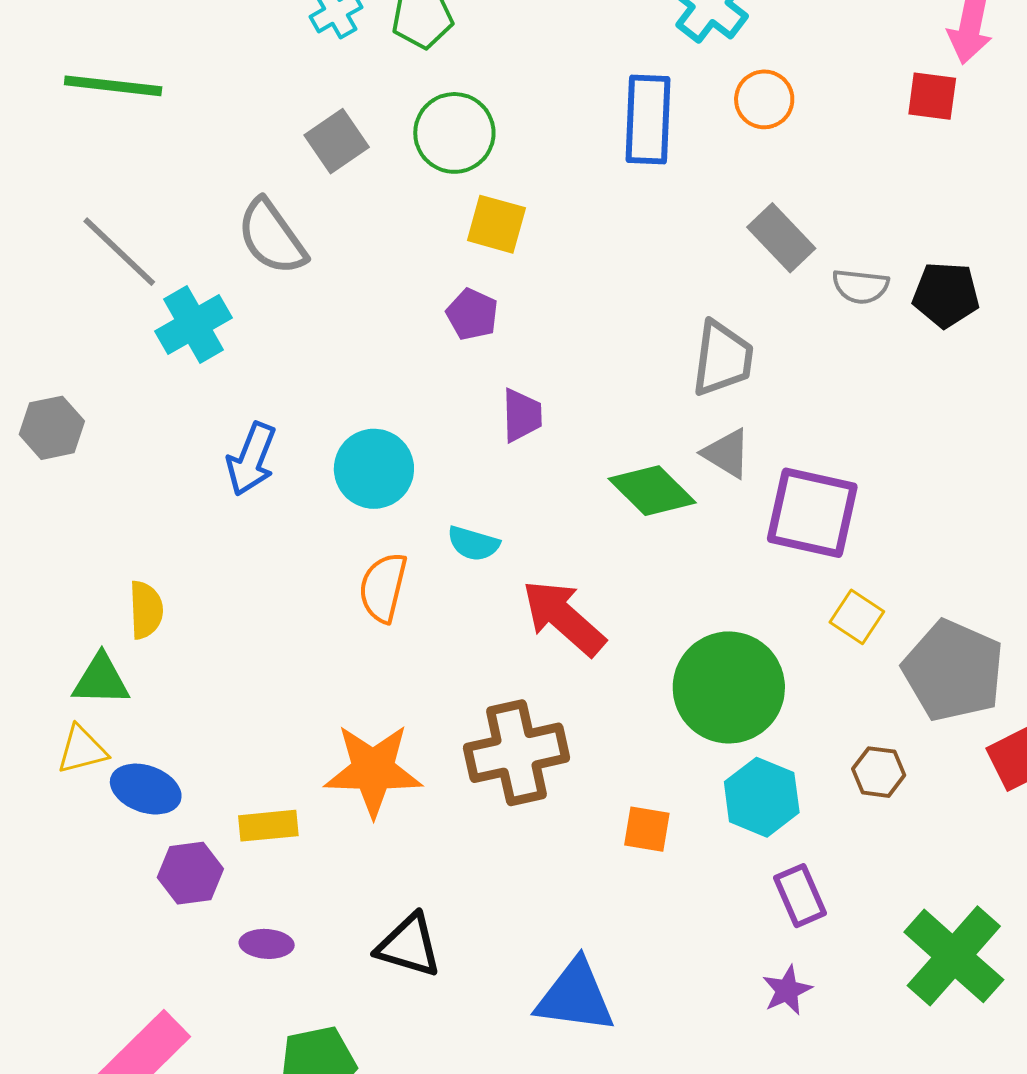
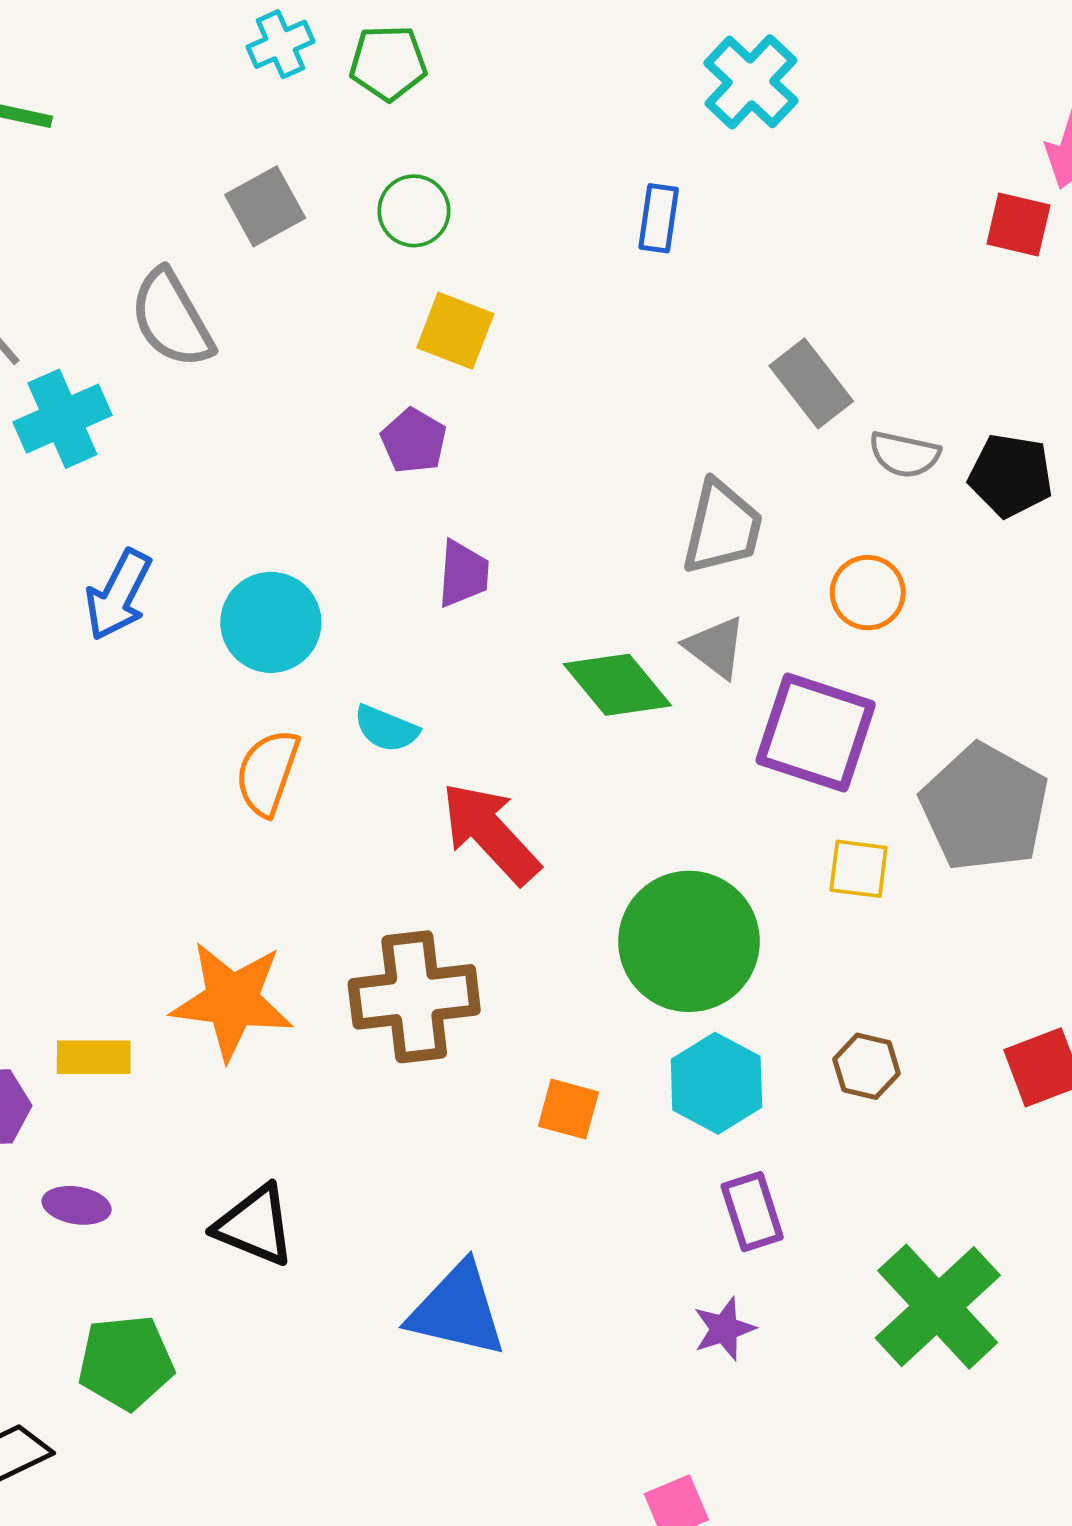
orange circle: (764, 99) -> (868, 593), moved
blue rectangle: (648, 119) -> (659, 218), size x0.6
green circle: (454, 133) -> (414, 211), size x0.7
yellow square: (857, 617) -> (859, 869), turned -32
gray pentagon: (953, 671) -> (985, 808), moved

